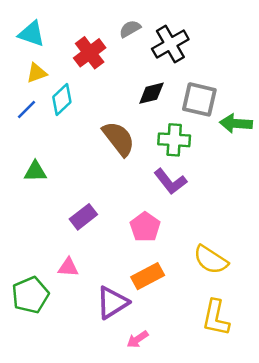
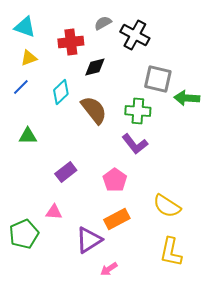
black cross: (170, 44) -> (135, 35), turned -32
red cross: (90, 53) -> (71, 42), turned 30
black diamond: (151, 93) -> (95, 67), moved
cyan diamond: (62, 99) -> (61, 92), moved

